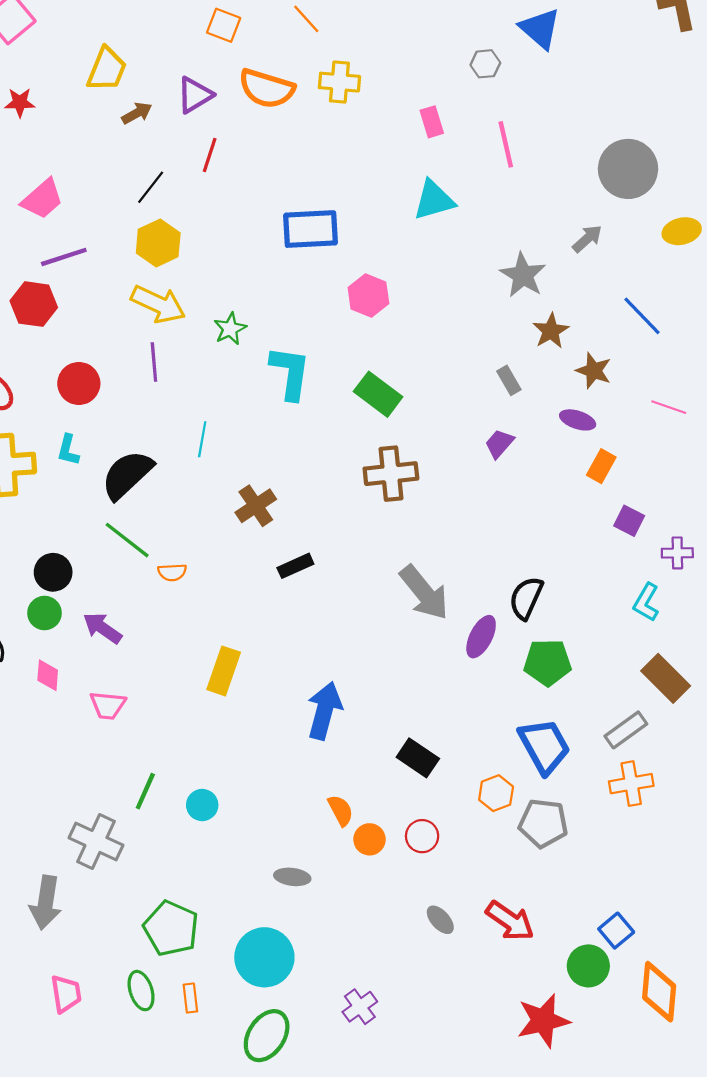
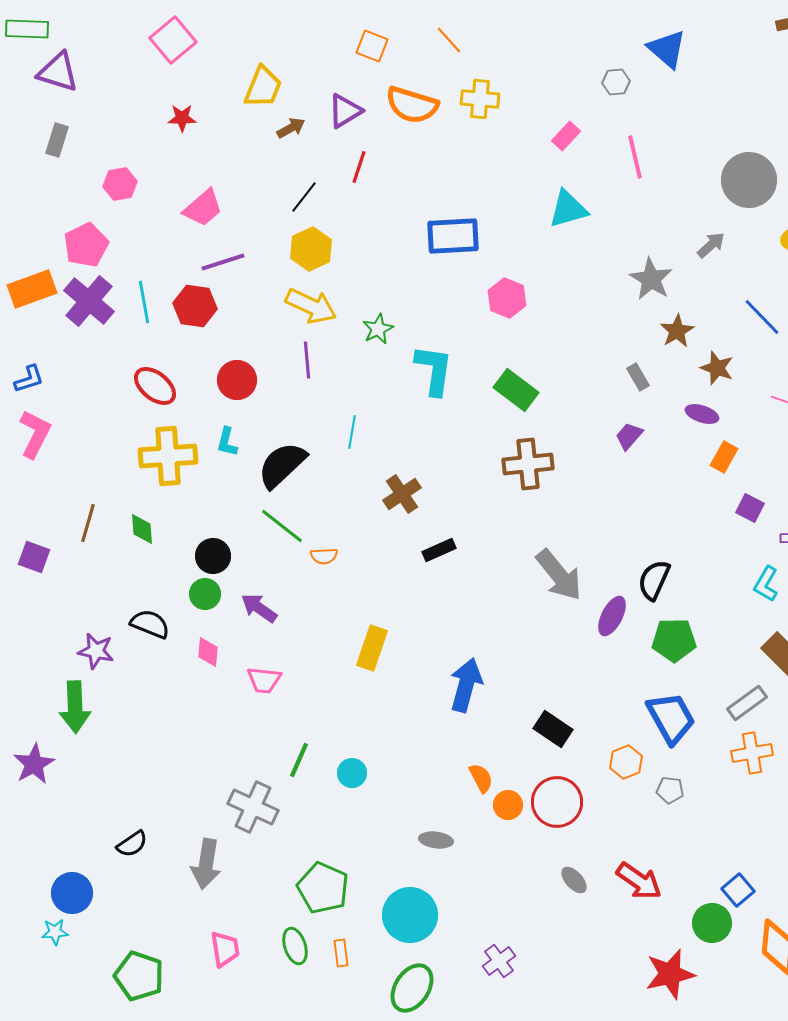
pink rectangle: (432, 122) -> (566, 136), turned 60
gray pentagon: (543, 823) -> (670, 790), size x0.6
red circle: (422, 836) -> (557, 802), size x1.6

